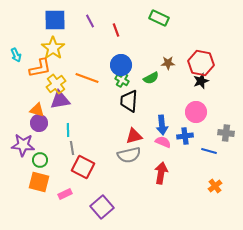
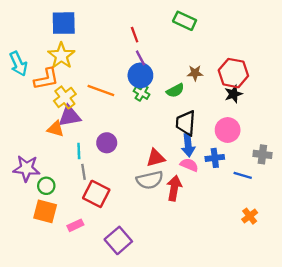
purple line: (90, 21) -> (140, 58), moved
cyan arrow: (16, 55) -> (18, 64), size x1.5
black trapezoid: (129, 101) -> (186, 123), moved
orange triangle: (37, 110) -> (56, 129), moved
purple circle: (39, 123) -> (107, 143), moved
red arrow: (161, 173) -> (174, 188), moved

